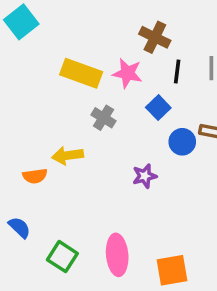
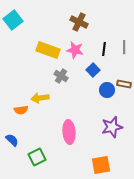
brown cross: (155, 37) -> (79, 22), moved
purple star: (145, 176) -> (112, 127), moved, size x1.5
pink ellipse: (117, 255) -> (69, 132), moved
green square: (62, 257) -> (37, 157), turned 30

